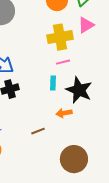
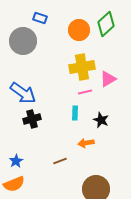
pink triangle: (86, 25) -> (108, 79), moved
black star: (79, 90) -> (101, 120), size x0.6

